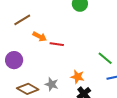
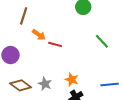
brown line: (22, 20) -> (24, 16), turned -48
green line: (105, 58) -> (102, 41), moved

